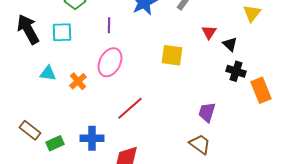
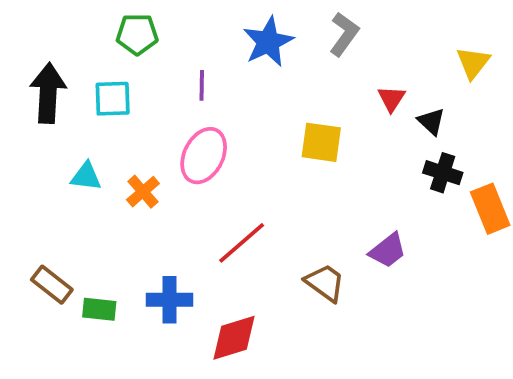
black arrow: (28, 29) -> (48, 93), turned 32
purple trapezoid: (207, 112) -> (388, 250), turned -145
green rectangle: (55, 143) -> (99, 309), turned 30
brown trapezoid: (200, 144) -> (325, 283), moved

